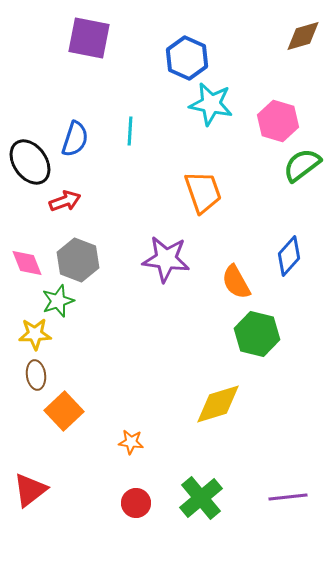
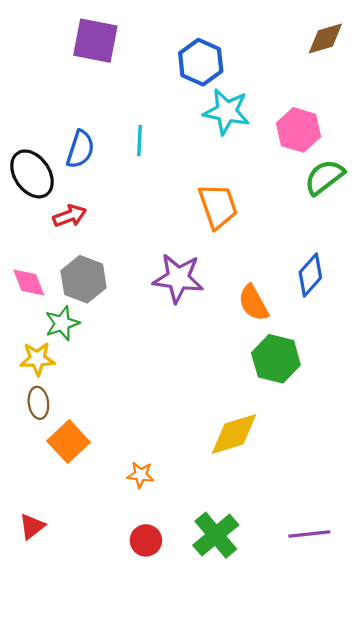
red triangle: (30, 490) -> (32, 526), size x0.7

